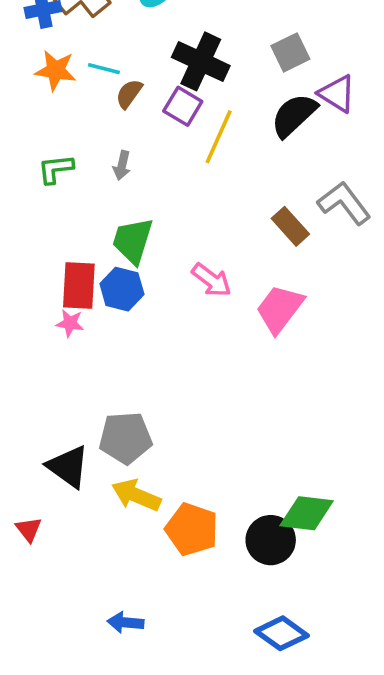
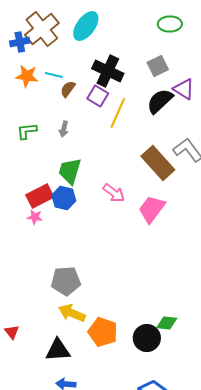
brown rectangle: (290, 226) -> (158, 163), size x1.6
red rectangle: (79, 286) -> (40, 196), turned 60
black triangle: (68, 467) -> (58, 350), moved, turned -40
green diamond: (307, 513) -> (167, 323), size x0.7

